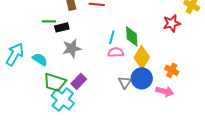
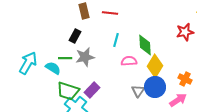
green line: (49, 21) -> (65, 58), moved
black rectangle: (62, 27) -> (75, 36), turned -48
cyan line: (112, 37) -> (116, 40), moved
pink arrow: (165, 91) -> (178, 100), turned -48

